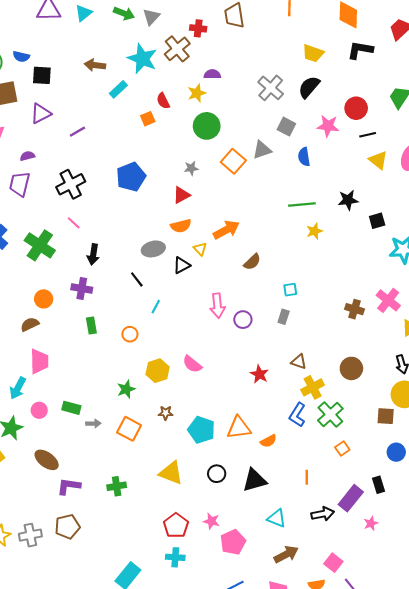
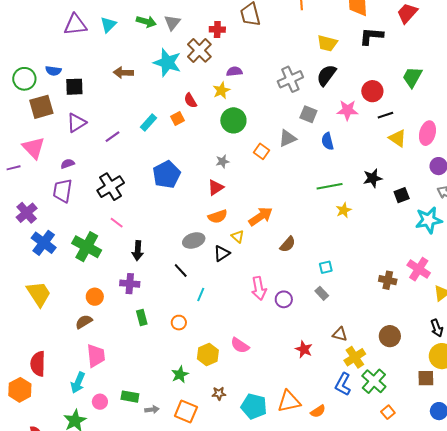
gray cross: (271, 88) -> (290, 79), turned 30
cyan rectangle: (118, 89) -> (148, 123), moved
orange square: (233, 161) -> (262, 151), size x0.7
gray rectangle: (284, 317) -> (322, 293), turned -56

